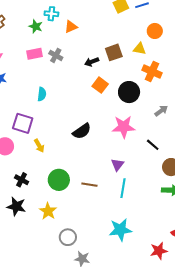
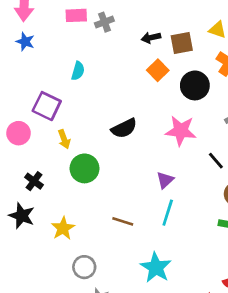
brown square: (114, 52) -> (182, 43), moved
gray cross: (56, 55) -> (104, 22), turned 32
green circle: (59, 180) -> (85, 168), moved
brown line: (89, 185) -> (123, 221), moved
cyan star: (120, 230) -> (156, 267), turned 30

